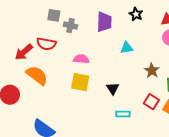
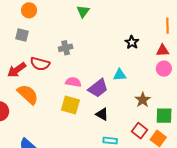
gray square: (54, 15) -> (22, 35), moved
purple trapezoid: (104, 22) -> (98, 88), moved, turned 45
gray cross: (70, 26) -> (66, 48), turned -32
black triangle: (113, 88) -> (102, 114), turned -32

